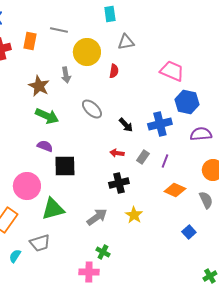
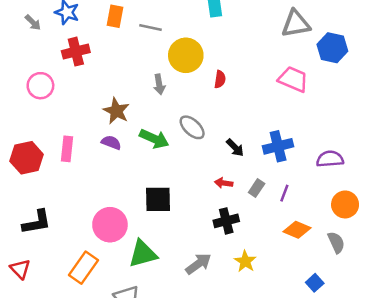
orange rectangle: (30, 41) -> (115, 16), moved
gray triangle: (126, 42) -> (296, 24), moved, size x1.4
brown star: (39, 86) -> (116, 111), moved
blue hexagon: (187, 102) -> (332, 48), moved
green arrow: (47, 116) -> (154, 139), moved
purple semicircle: (45, 146) -> (111, 143), moved

